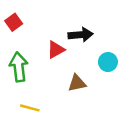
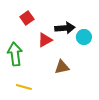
red square: (14, 22) -> (27, 18), moved
cyan circle: (108, 62) -> (84, 37), moved

